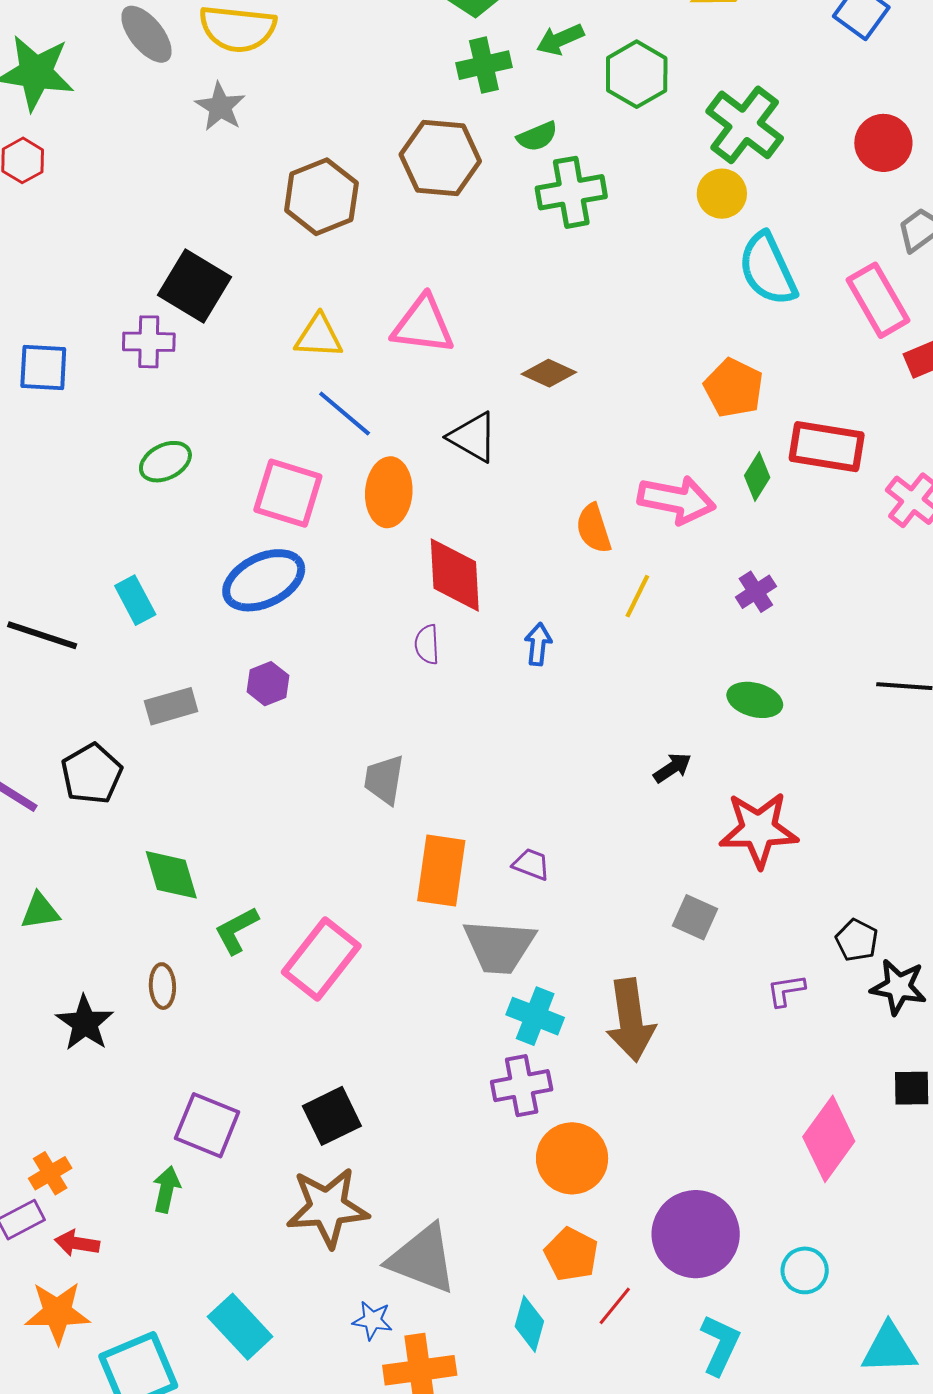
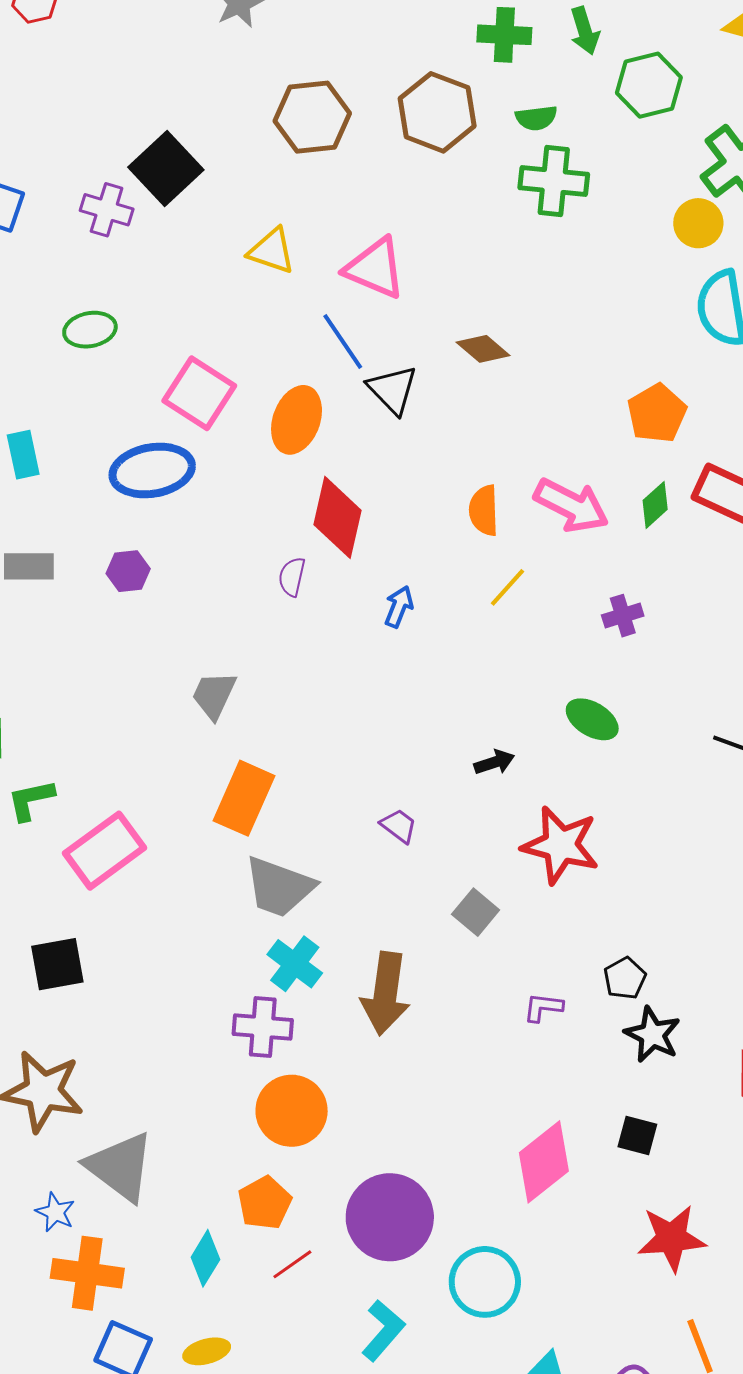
green arrow: (560, 39) -> (585, 31), turned -99
blue line: (345, 414) -> (343, 341), moved
purple trapezoid: (531, 864) -> (399, 826), moved
black square: (332, 1116) -> (57, 964), moved
cyan circle: (805, 1270) -> (485, 1282), size x1.5

